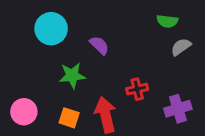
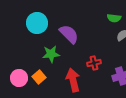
purple semicircle: (99, 45) -> (69, 34), size x1.5
orange square: (69, 118) -> (39, 77), moved, turned 32

